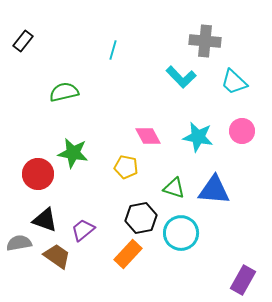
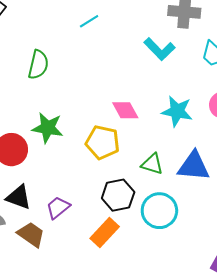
cyan line: (113, 50) -> (89, 21), turned 42
green semicircle: (64, 92) -> (38, 65), turned 116
yellow pentagon: (126, 167) -> (102, 142), size x1.4

